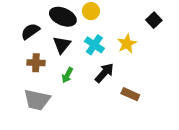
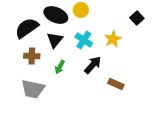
black semicircle: (30, 31) -> (27, 28), size x1.4

